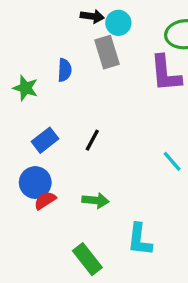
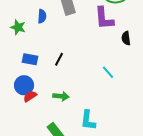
blue rectangle: (45, 140) -> (30, 59), turned 49

